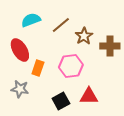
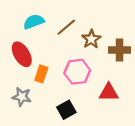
red triangle: (89, 96) -> (109, 92), moved

